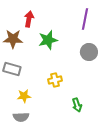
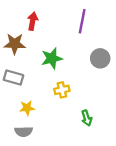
purple line: (85, 19) -> (82, 21), moved
green star: (48, 40) -> (52, 58), moved

